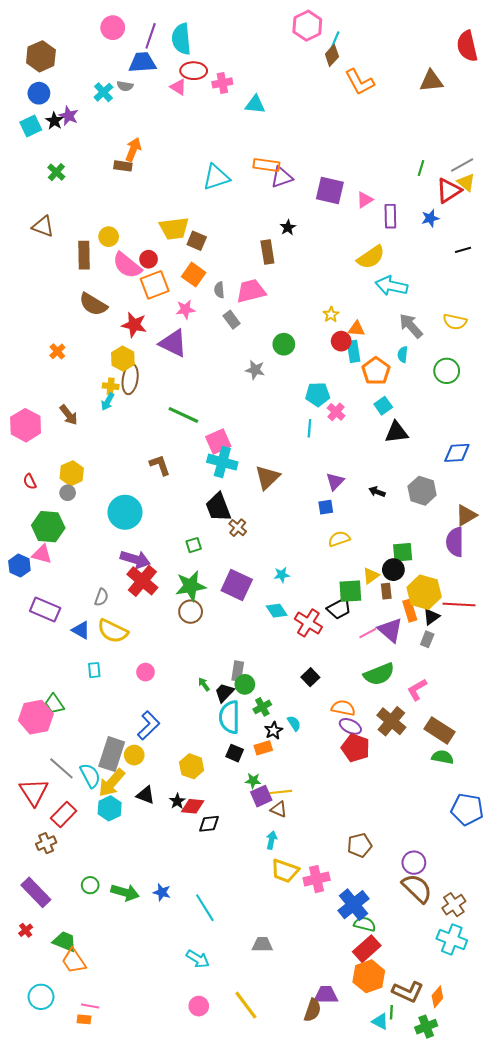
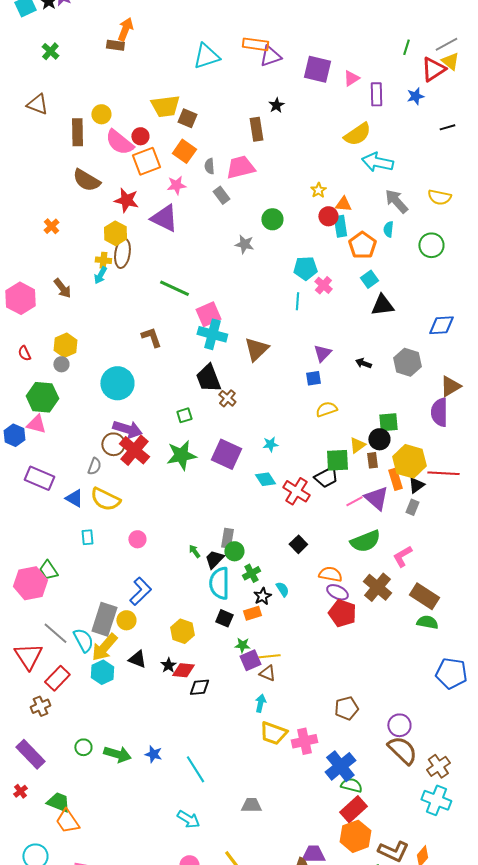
brown circle: (191, 612) -> (113, 444), moved

